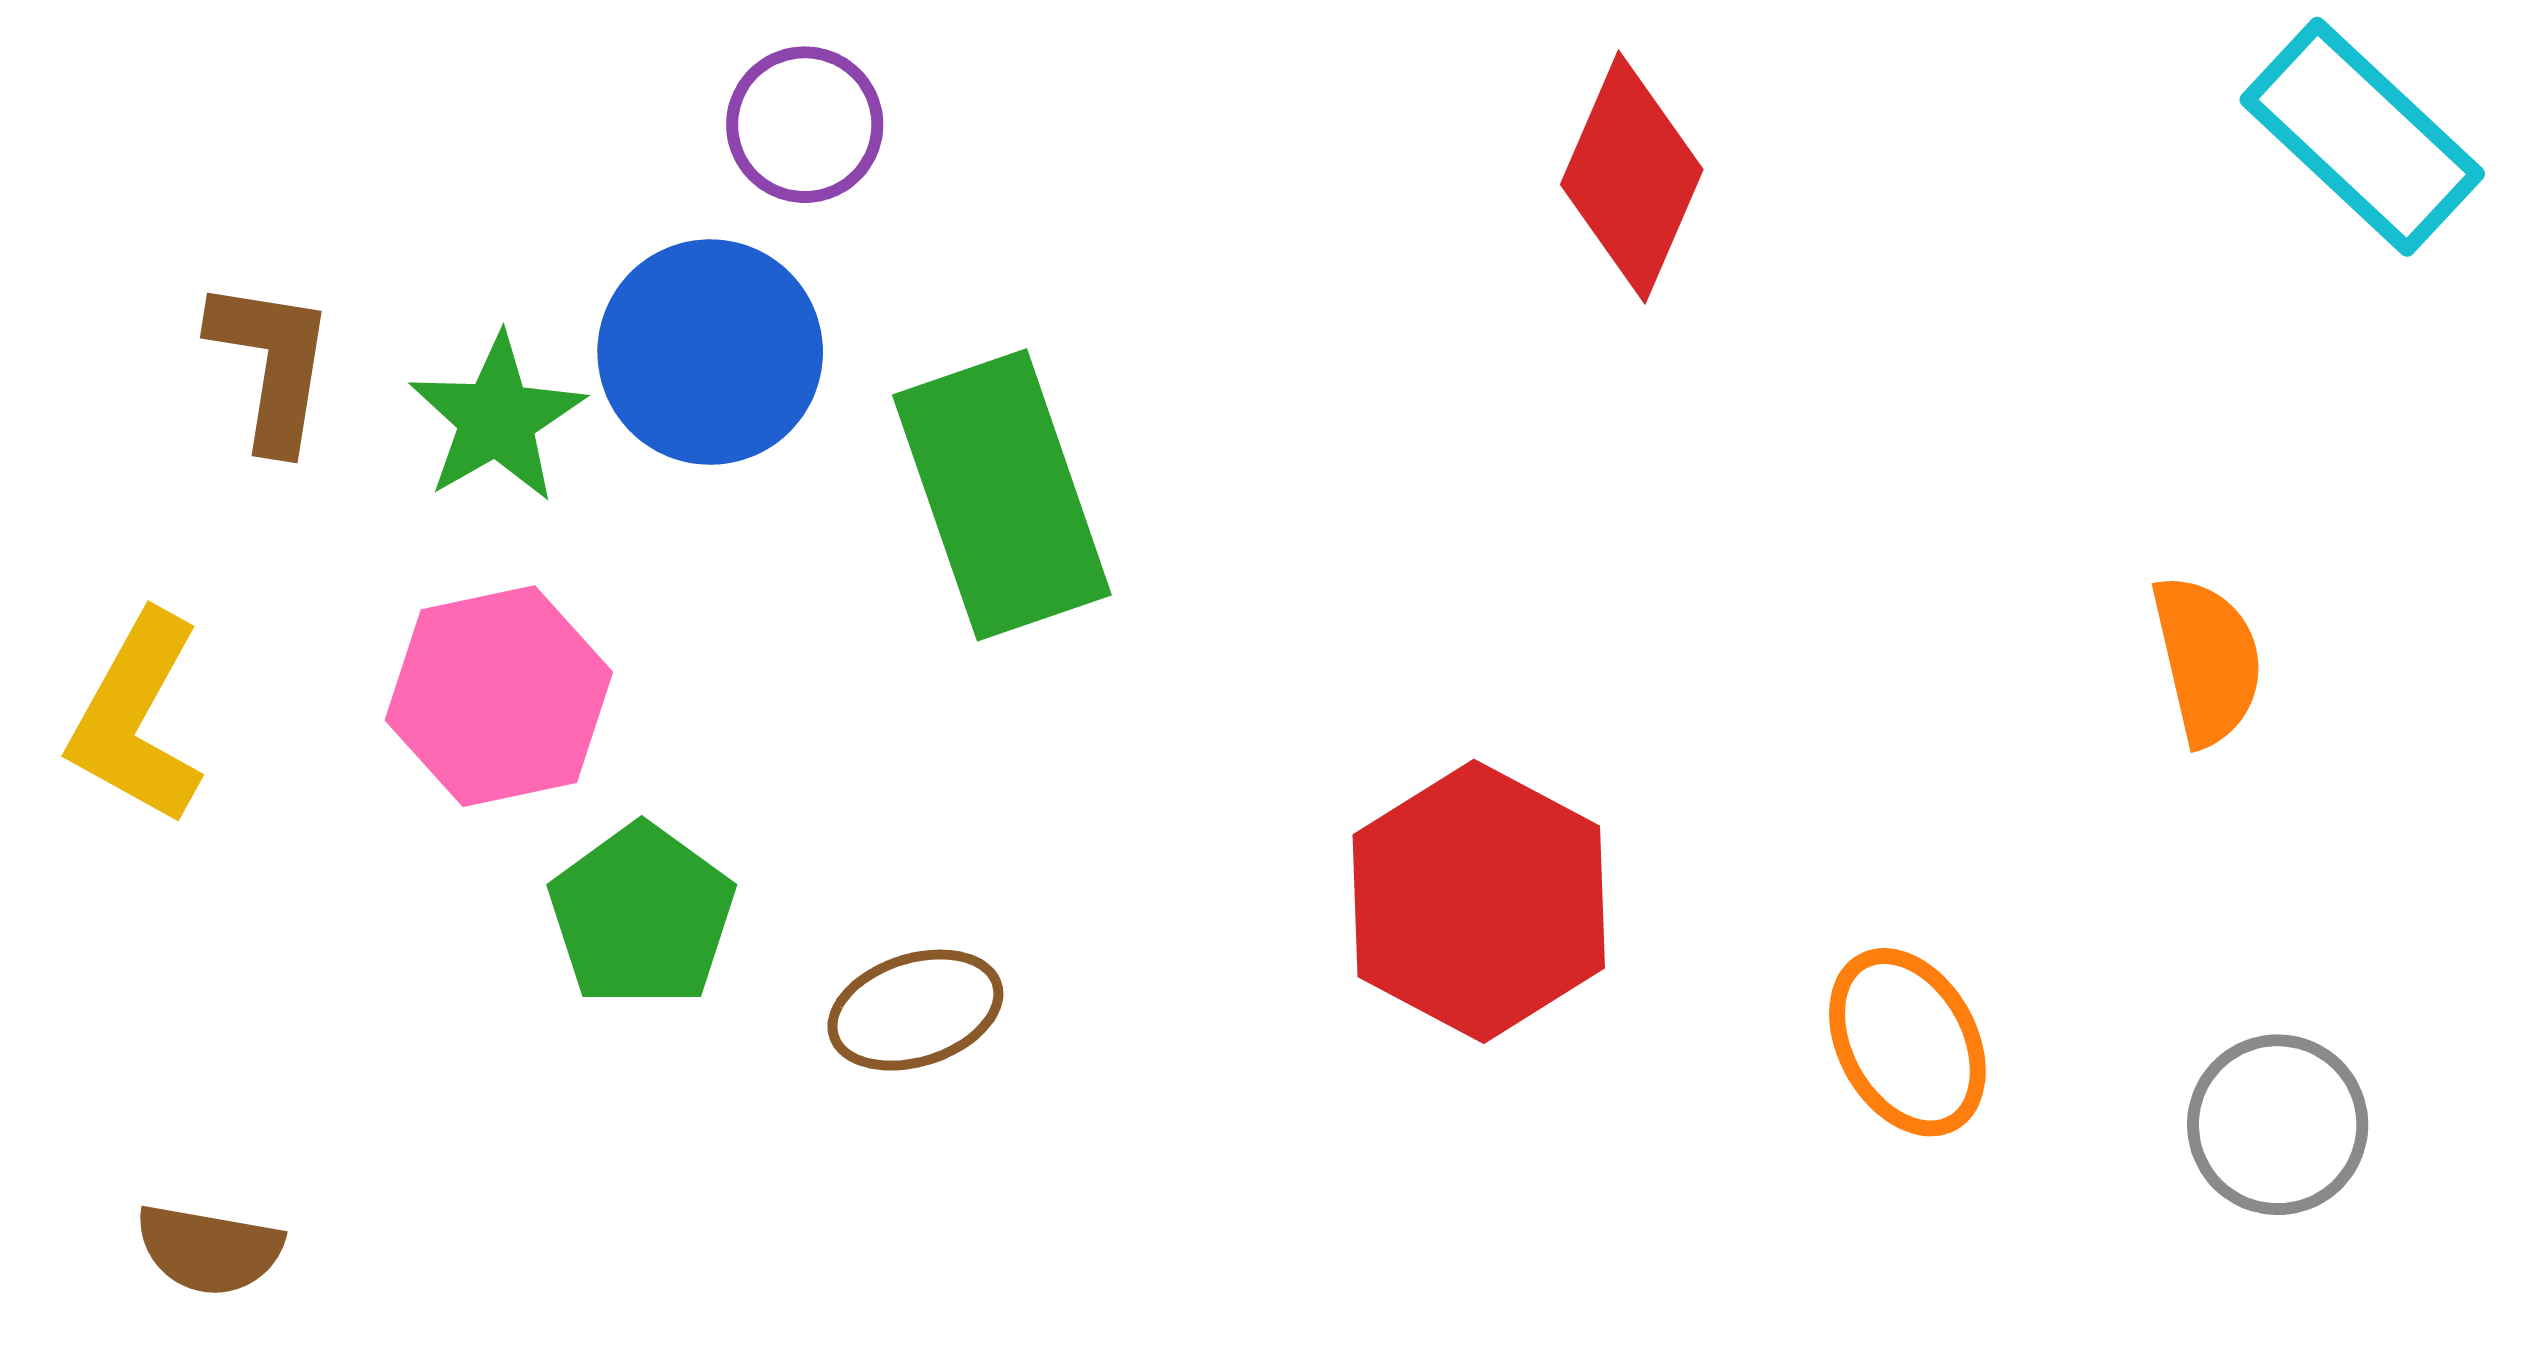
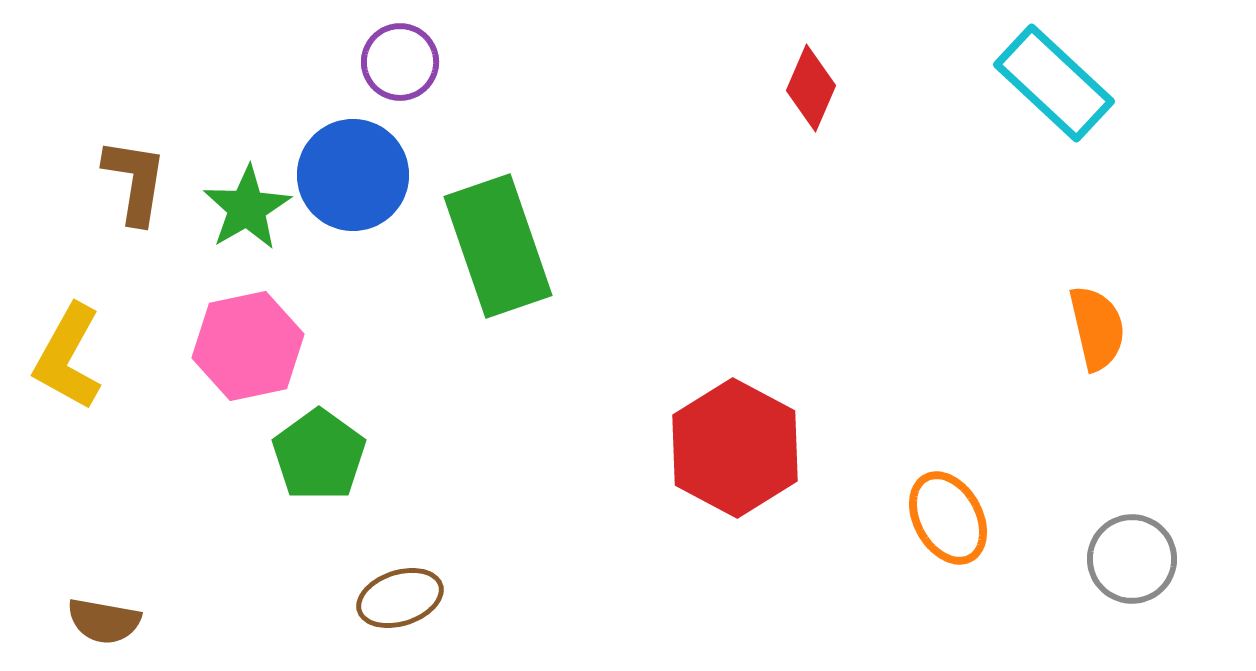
cyan rectangle: (2362, 137) -> (1054, 83), moved
red diamond: (1632, 177) -> (811, 88), size x0.7
brown ellipse: (915, 1010) -> (400, 598), moved

